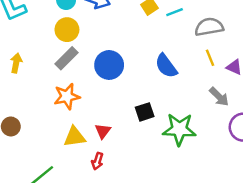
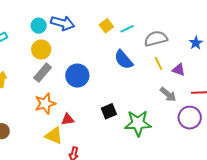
blue semicircle: (166, 66) -> (124, 60), moved
red triangle: (103, 131) -> (68, 119), moved, turned 48
yellow triangle: (75, 137) -> (54, 136), turned 36

